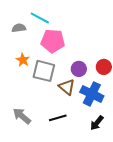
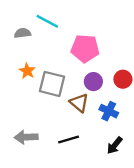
pink pentagon: (53, 41) -> (85, 48), moved
blue cross: (92, 94) -> (109, 111), size x0.7
gray arrow: (22, 116) -> (26, 137), turned -42

